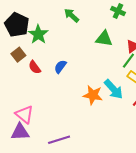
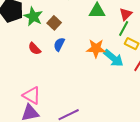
brown square: (18, 55) -> (54, 23), moved
orange star: (93, 95) -> (96, 48), moved

